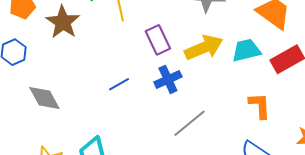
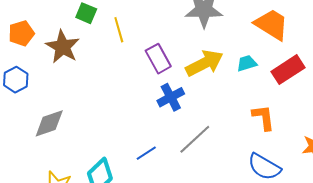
cyan trapezoid: (246, 50) -> (247, 63), size x0.7
blue line: (119, 84) -> (146, 153), moved
gray diamond: (44, 98) -> (49, 123), turned -76

